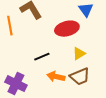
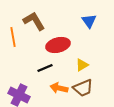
red ellipse: (67, 29) -> (58, 45), moved

